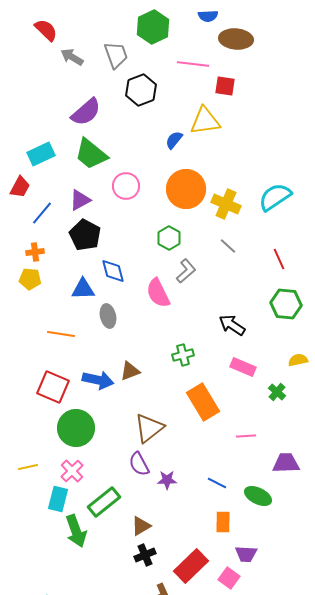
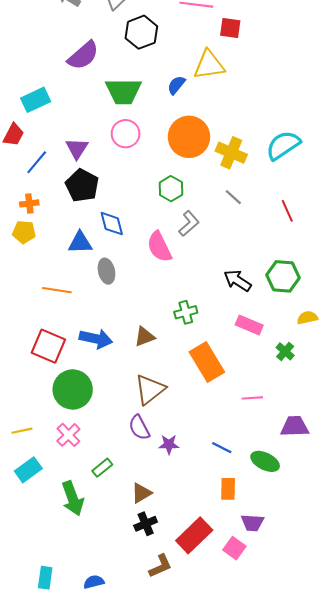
green trapezoid: (91, 154) -> (123, 91), moved, turned -39
purple triangle: (80, 200) -> (77, 148), turned -30
green hexagon: (286, 304) -> (283, 276), moved
brown triangle: (130, 371) -> (145, 337), moved
cyan rectangle: (58, 499) -> (28, 470), moved, turned 40
green rectangle: (104, 502) -> (102, 468), size x0.6

